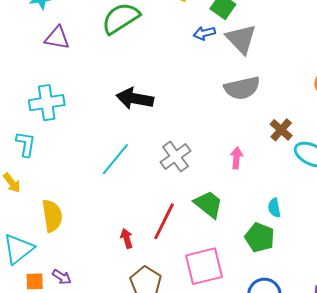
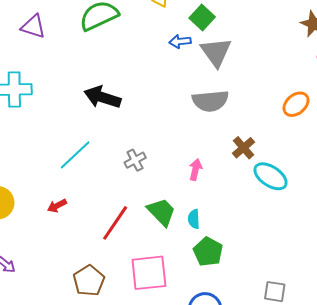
gray cross: (175, 157) -> (135, 160), size x0.7
cyan semicircle: (274, 208) -> (194, 219), moved
red arrow: (127, 238) -> (57, 206), moved, turned -108

